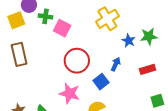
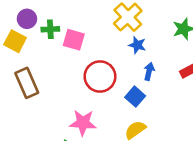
yellow square: (16, 20) -> (15, 41), turned -30
blue star: (129, 41) -> (137, 45), moved
pink star: (70, 93) -> (83, 123), moved

